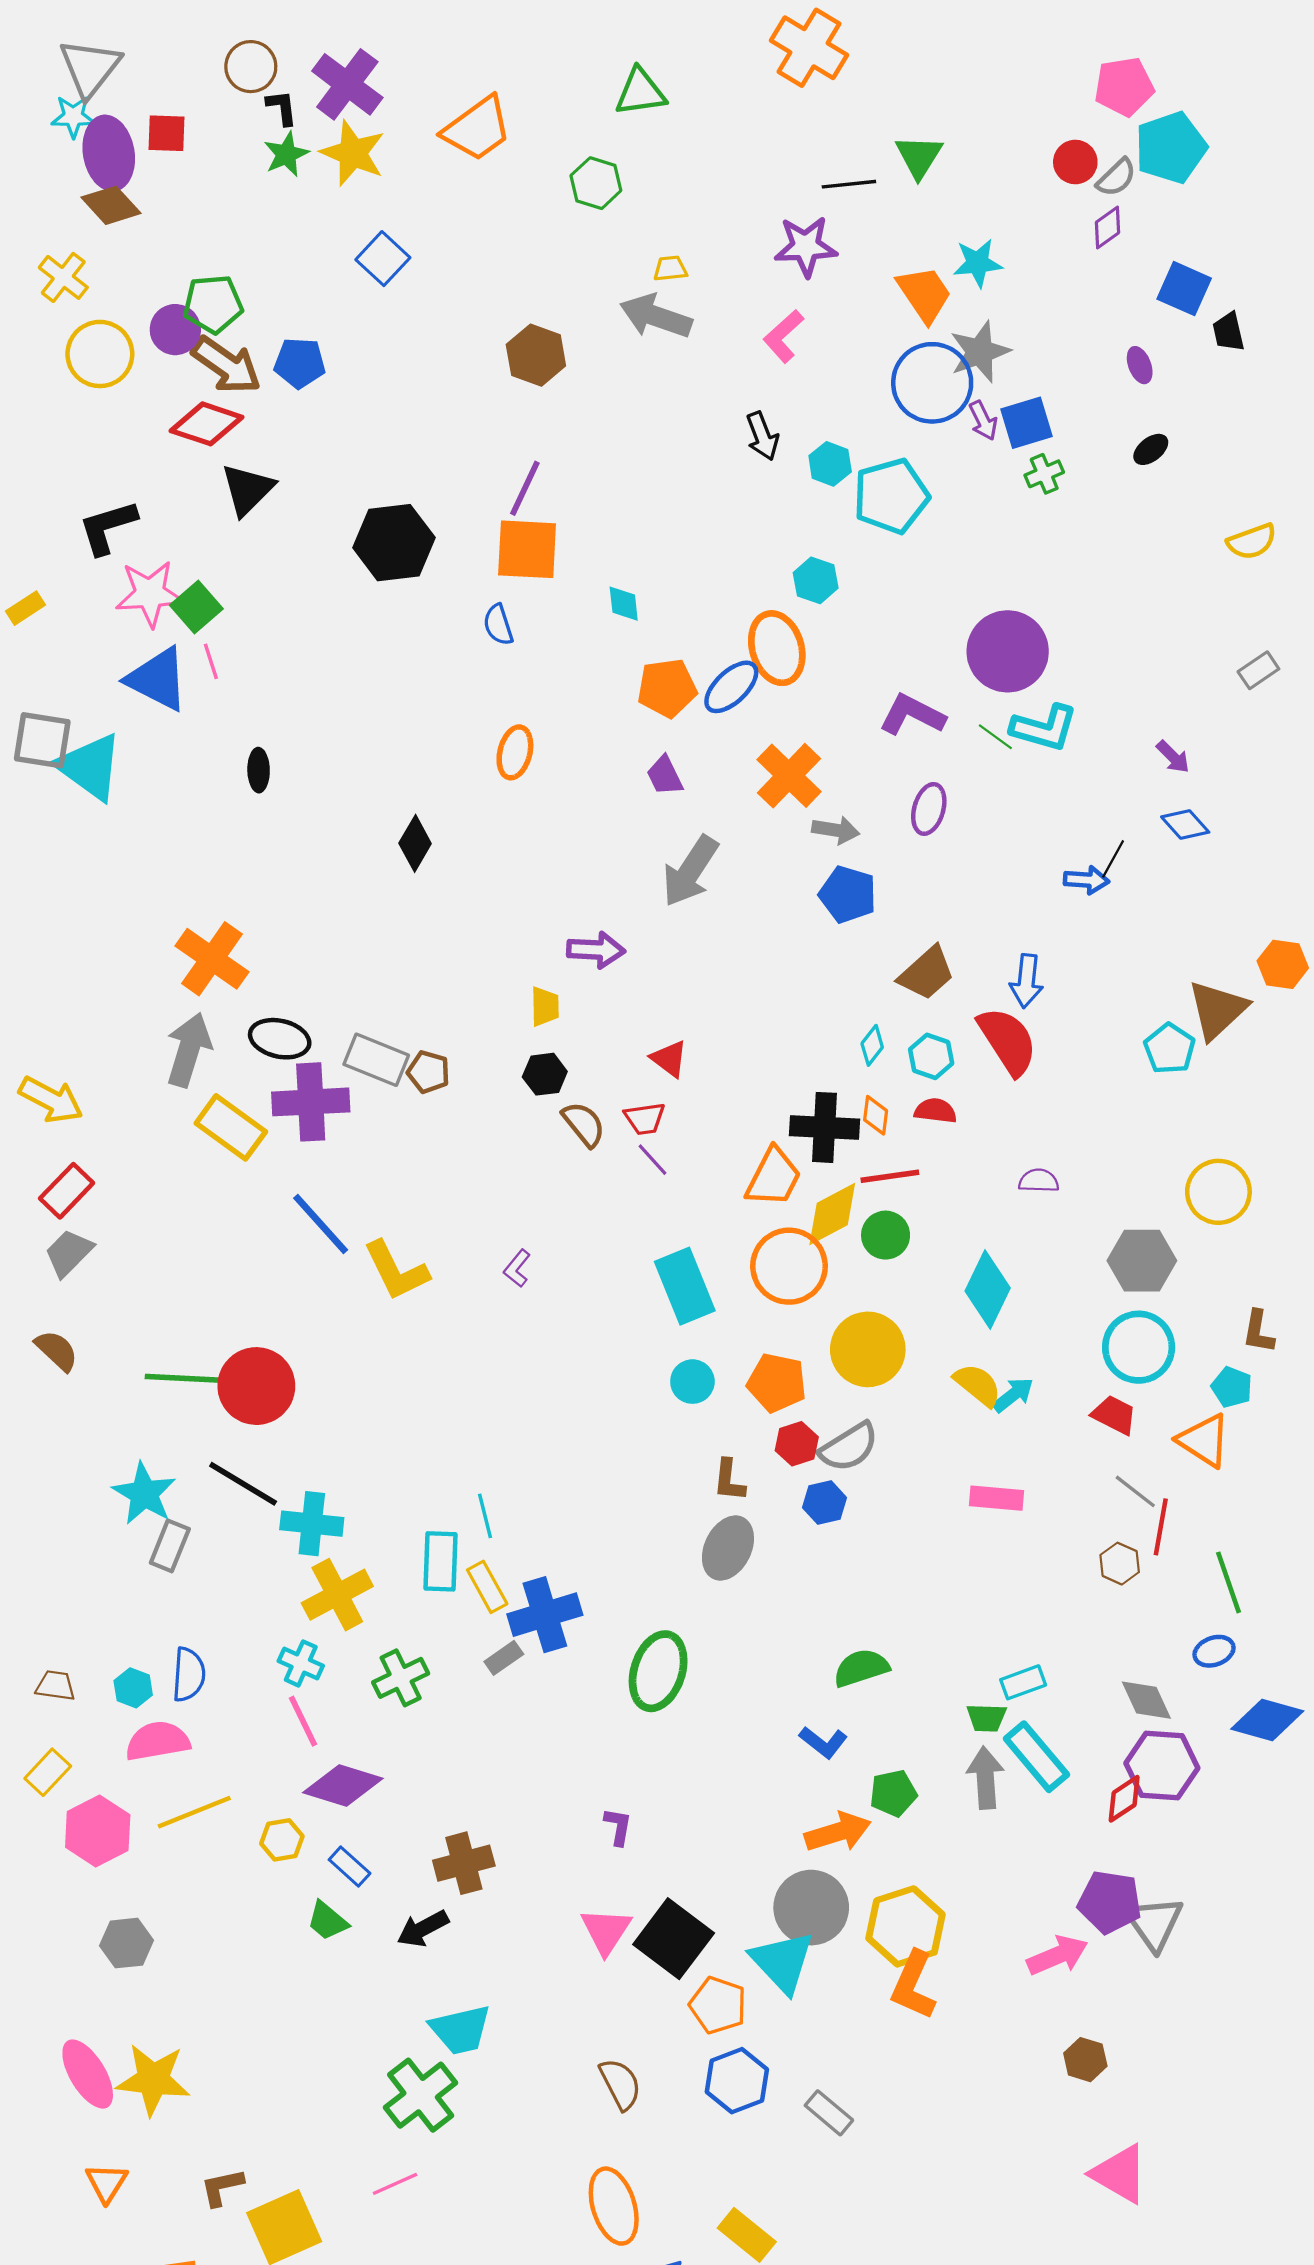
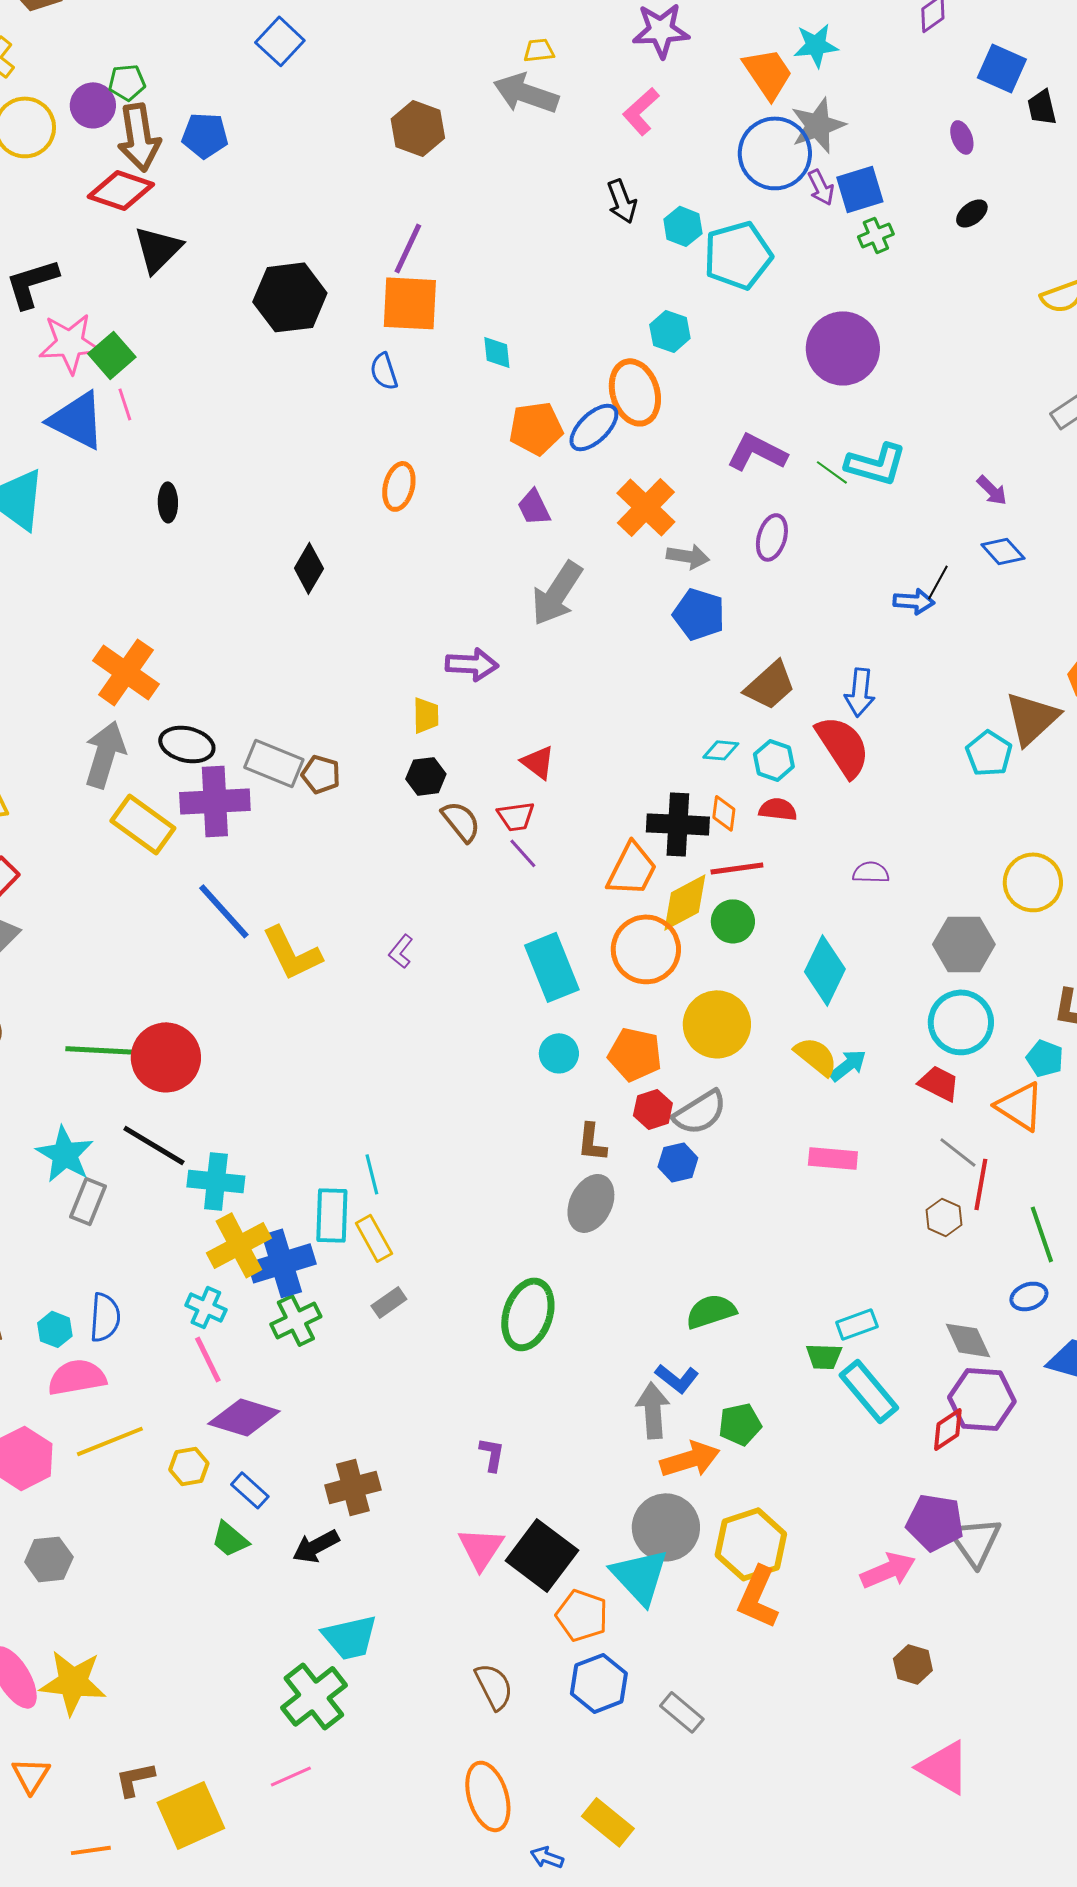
green pentagon: (213, 304) -> (127, 82), size x0.7
brown arrow: (226, 365) -> (139, 137), turned 46
purple circle: (1008, 651) -> (843, 348), moved
cyan diamond: (872, 1045) -> (721, 750), turned 57
blue cross: (545, 1615) -> (282, 1263), moved
gray arrow: (985, 1778) -> (653, 1410), moved

